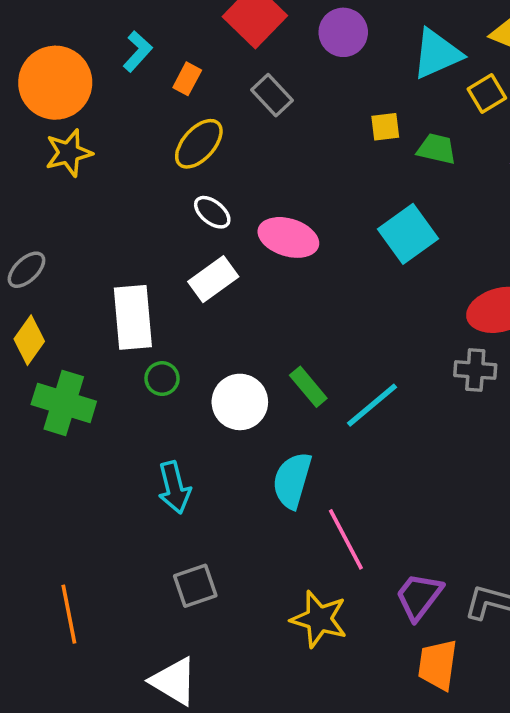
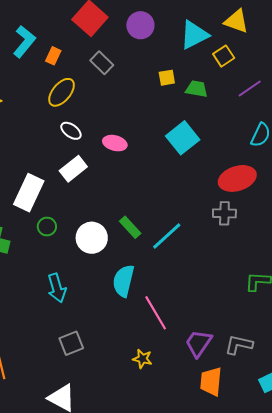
cyan L-shape: (138, 51) -> (24, 42), size x1.4
pink ellipse: (288, 237) -> (115, 143), size x0.7
white rectangle: (133, 317) -> (29, 193), turned 33
yellow star: (319, 619) -> (142, 359), size x0.6

